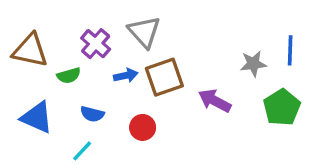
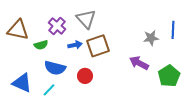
purple arrow: (215, 101) -> (139, 63), moved
green pentagon: (282, 107) -> (169, 76), moved
blue semicircle: (92, 114) -> (55, 68), size x1.5
blue triangle: (37, 117) -> (22, 83), moved

